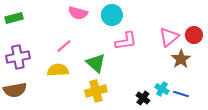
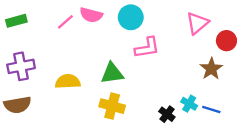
pink triangle: (169, 37) -> (197, 23), moved
pink line: (64, 46) -> (65, 22), moved
green triangle: (96, 63) -> (112, 73), turned -50
yellow cross: (96, 91) -> (112, 106), turned 30

